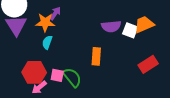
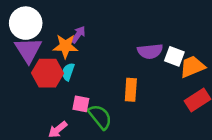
orange trapezoid: (144, 24) -> (192, 67), moved
red hexagon: (34, 72) -> (47, 73), moved
pink square: (57, 75) -> (81, 104), moved

